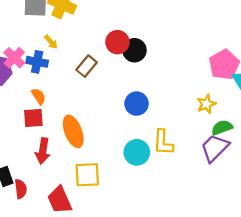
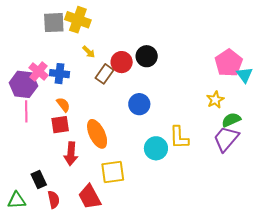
yellow arrow: (51, 42) -> (89, 52), moved
red circle: (117, 42) -> (122, 62), moved
blue circle: (137, 104) -> (139, 104), moved
red semicircle: (21, 189) -> (54, 200), moved

